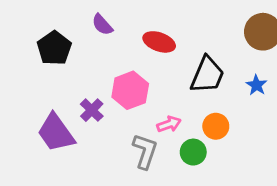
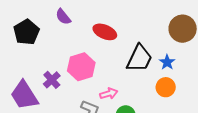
blue star: (256, 85) -> (167, 62), moved
orange circle: (216, 126) -> (166, 87), moved

